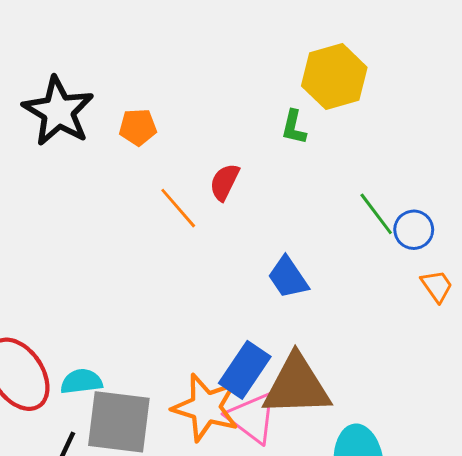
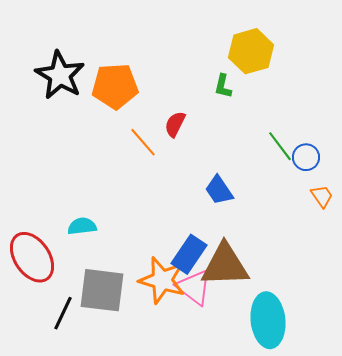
orange pentagon: (138, 127) -> (115, 86), size x1.8
cyan semicircle: (81, 381) -> (82, 226), moved

